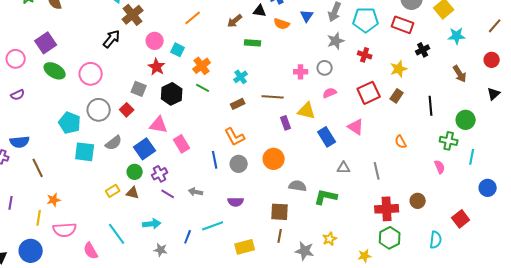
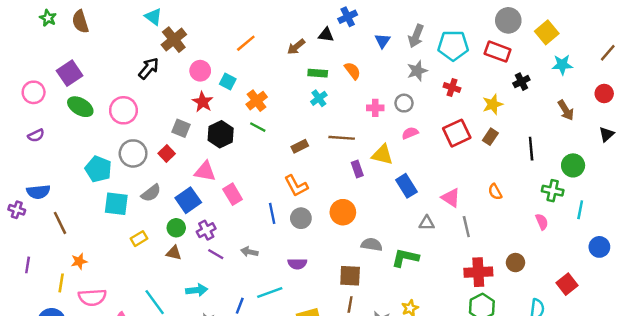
orange semicircle: (282, 24) -> (352, 71), moved, turned -147
cyan cross: (241, 77) -> (319, 98), moved
pink triangle: (356, 127) -> (451, 198), moved
yellow rectangle: (113, 191) -> (139, 239), moved

